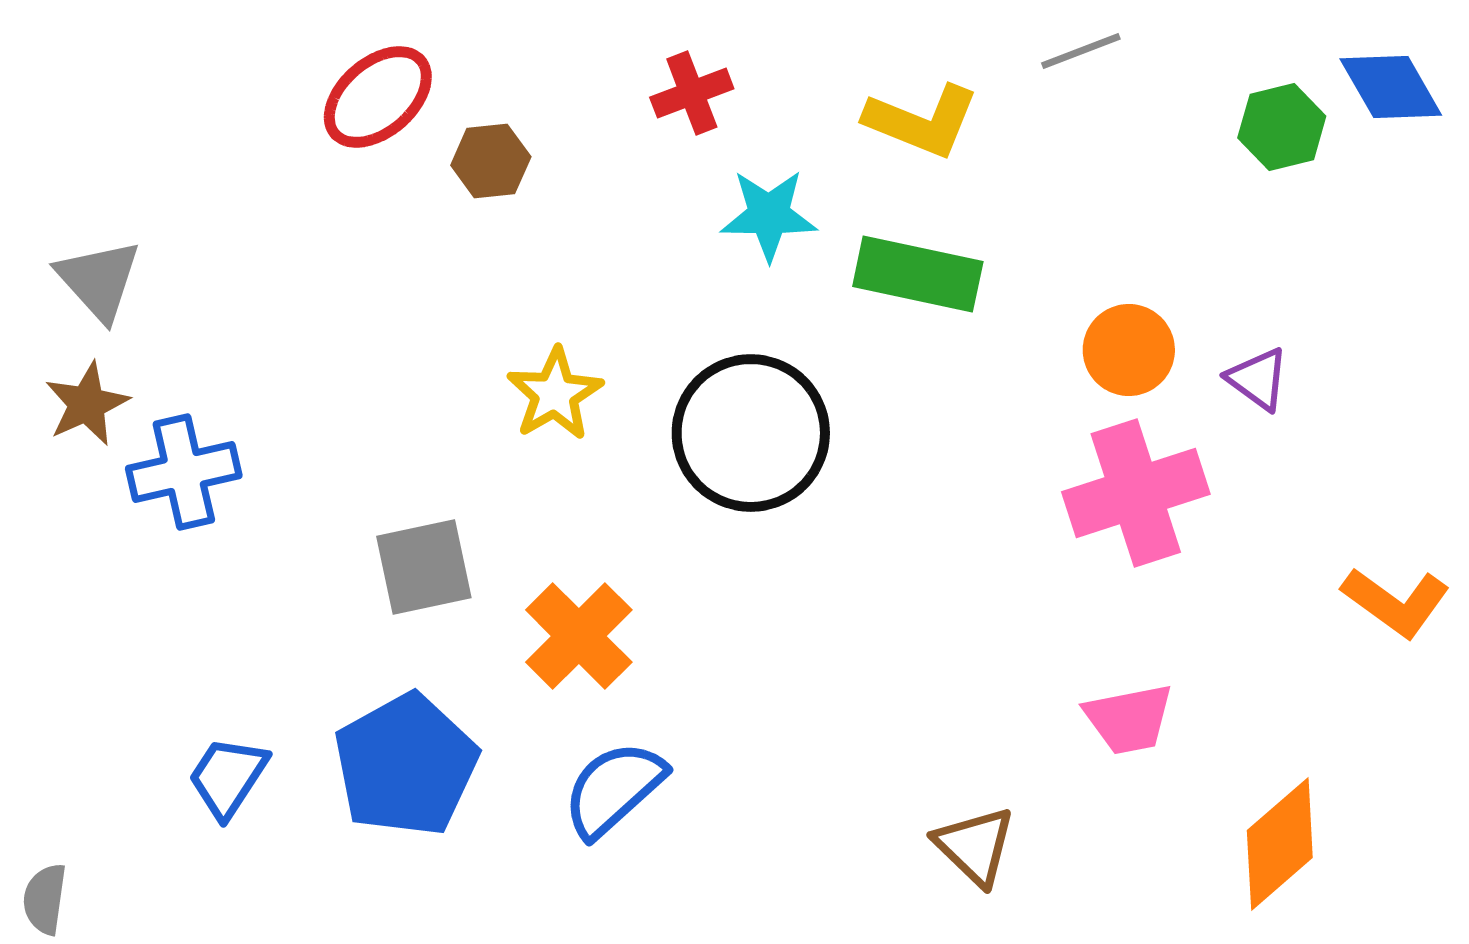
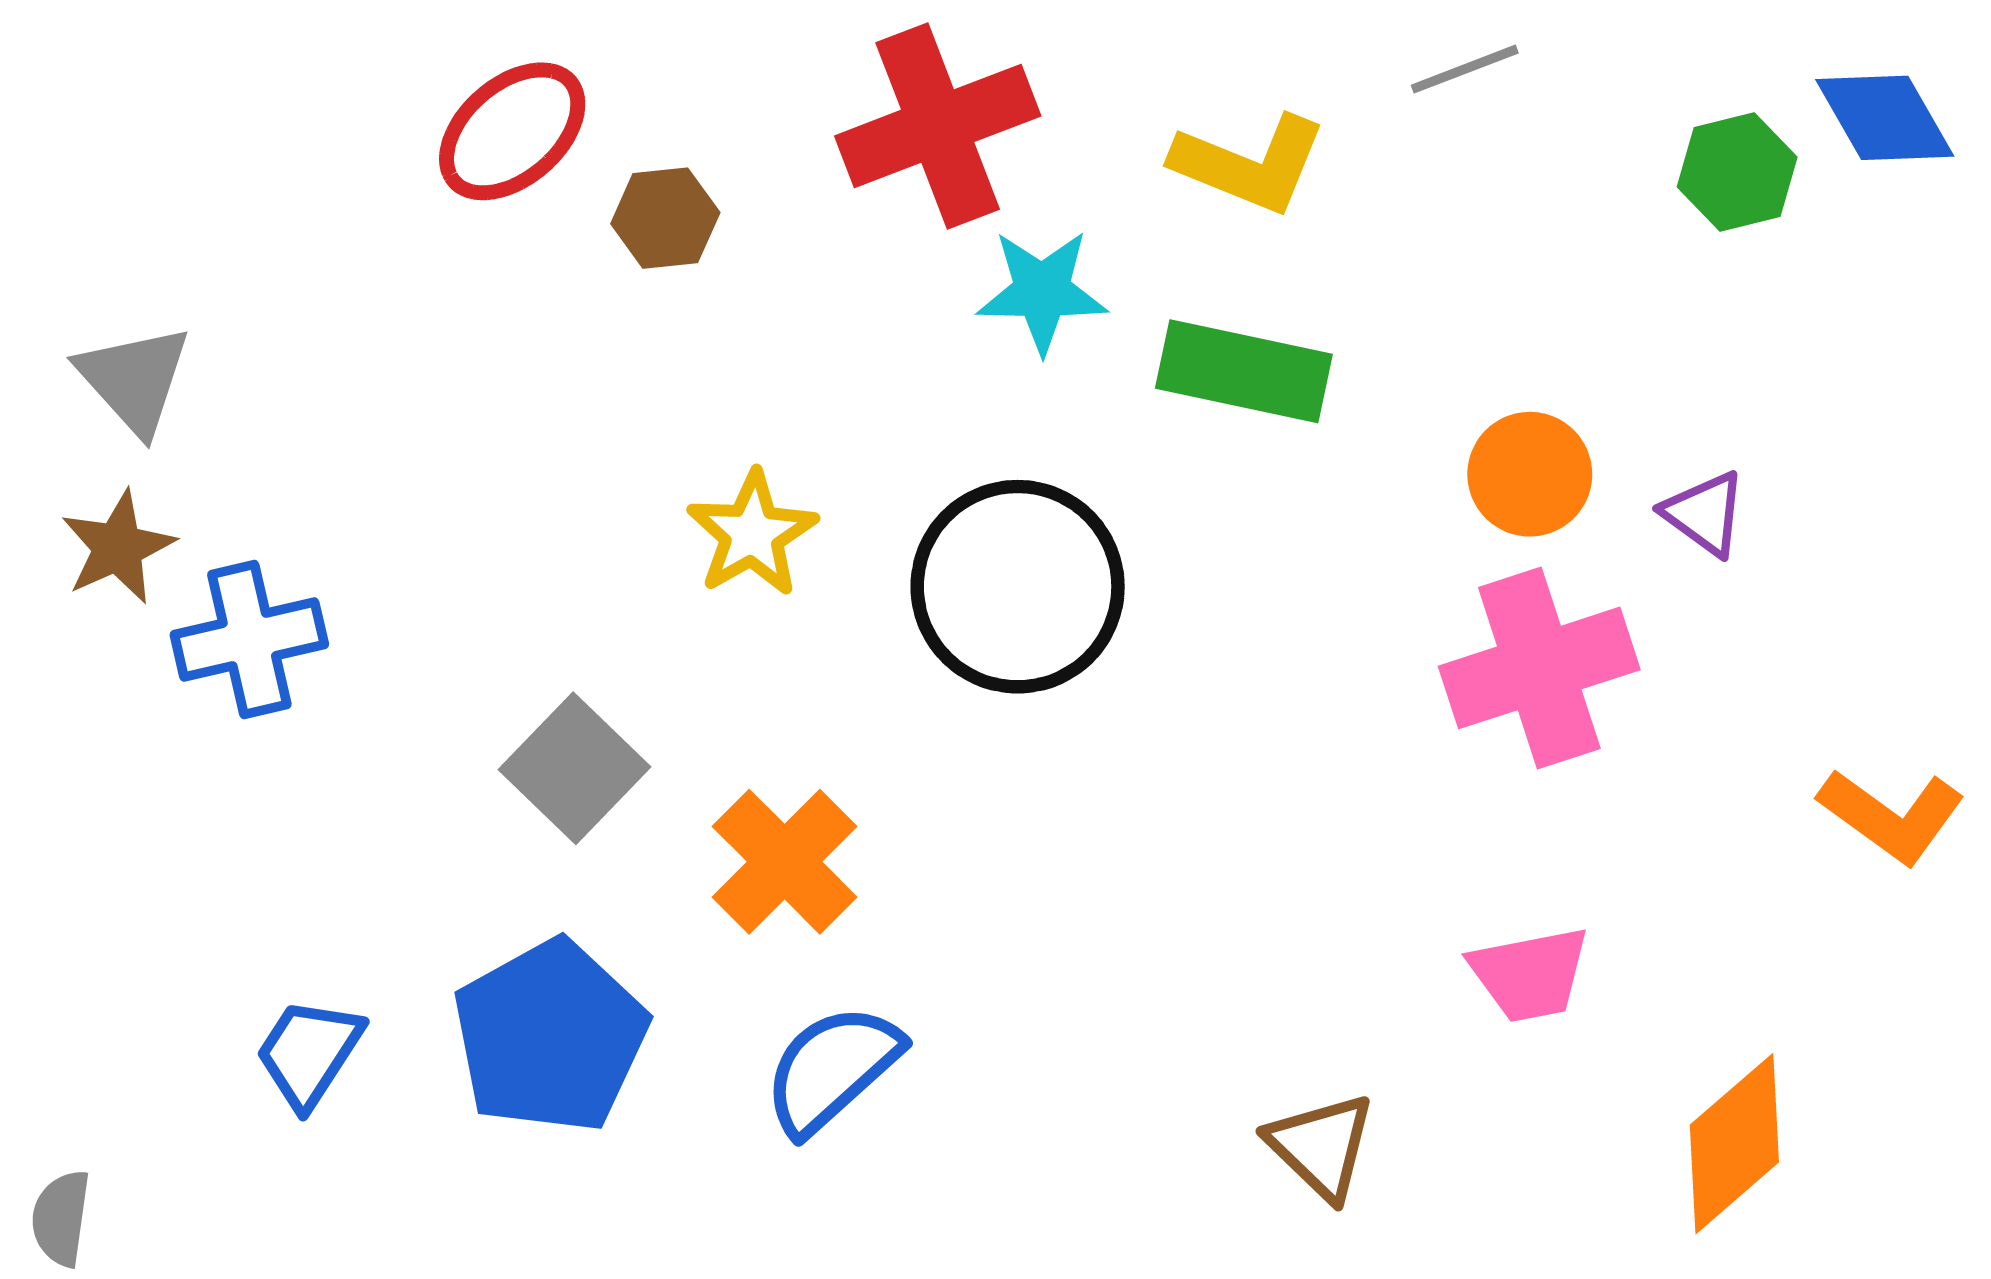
red cross: (692, 93) -> (938, 126), size x1.8
gray square: (424, 567) -> (575, 768), turned -34

